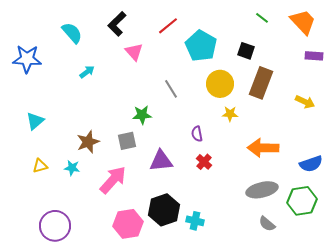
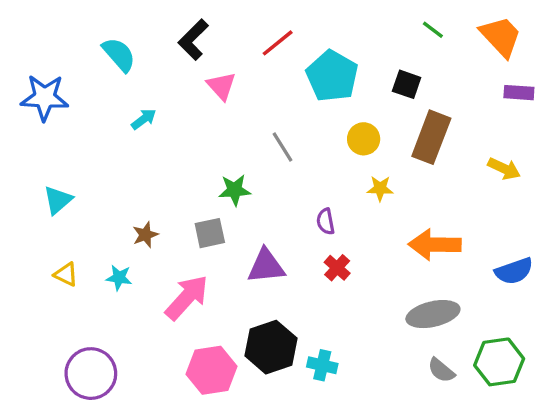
yellow circle: (220, 84) -> (364, 139), size x0.7
brown star: (88, 142) -> (145, 235), size x0.7
yellow triangle: (40, 166) -> (66, 274), turned 42
green hexagon: (302, 201) -> (499, 362), moved

